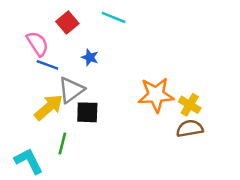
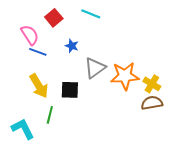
gray triangle: (71, 90) -> (95, 68), moved
yellow arrow: (49, 107) -> (39, 86), turned 100

